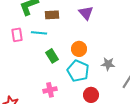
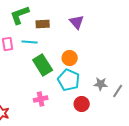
green rectangle: (52, 56) -> (43, 65), size x1.5
gray star: (108, 64) -> (101, 84), moved

